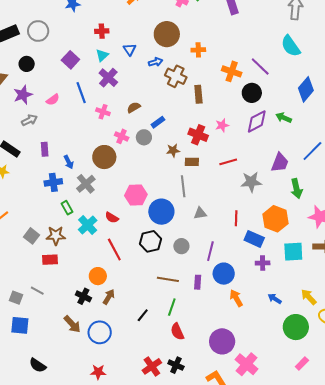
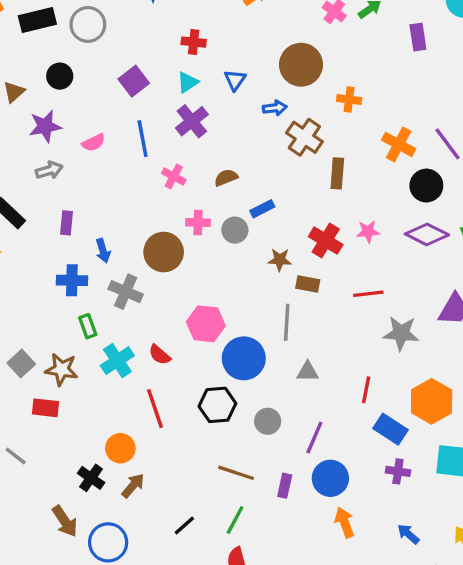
purple diamond: (257, 121) -> (427, 234), turned 45
pink cross: (122, 136) -> (198, 222), turned -32
gray cross: (86, 184) -> (126, 292), turned -36

